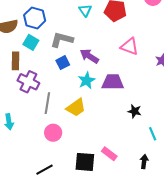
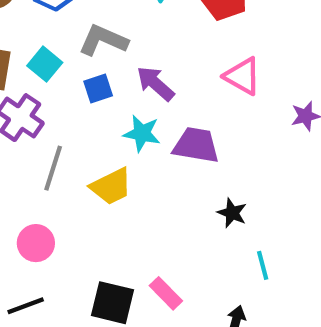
cyan square: (31, 42) -> (45, 64), moved
cyan star: (87, 80) -> (142, 133), turned 30
pink circle: (53, 133) -> (36, 243), moved

